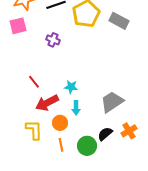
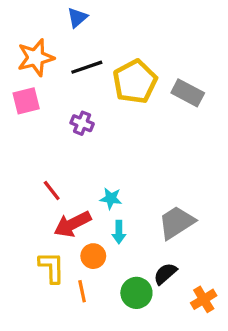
orange cross: (129, 131) -> (204, 299), moved
orange line: (61, 145) -> (82, 291), moved

